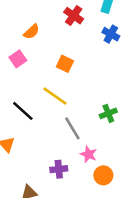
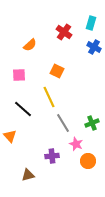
pink square: (18, 59) -> (19, 75), moved, turned 32
yellow line: (55, 96) -> (49, 97), turned 30
green cross: (108, 113) -> (92, 123), moved

